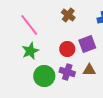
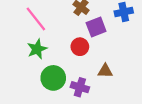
purple square: (87, 44) -> (96, 27), moved
purple cross: (67, 72) -> (80, 87), moved

